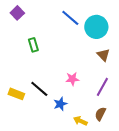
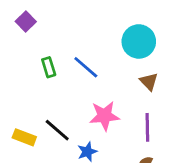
blue line: (70, 18) -> (86, 67), moved
pink star: (72, 79) -> (104, 116), size x1.5
purple line: (102, 87) -> (147, 127), turned -30

